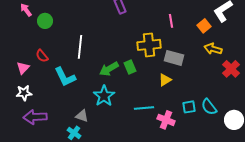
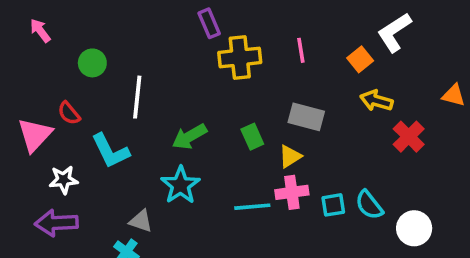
green circle: (45, 21) -> (92, 63), moved
yellow cross: (149, 45) -> (240, 58), moved
green rectangle: (130, 67) -> (252, 137), moved
pink triangle: (23, 68) -> (35, 135), size x1.5
white star: (24, 93) -> (64, 180), moved
pink cross: (166, 120) -> (292, 192), moved, turned -30

